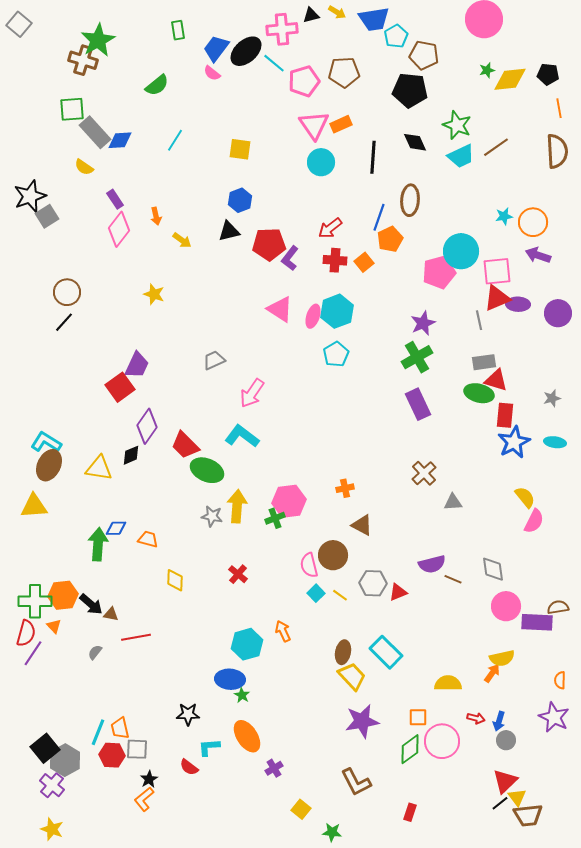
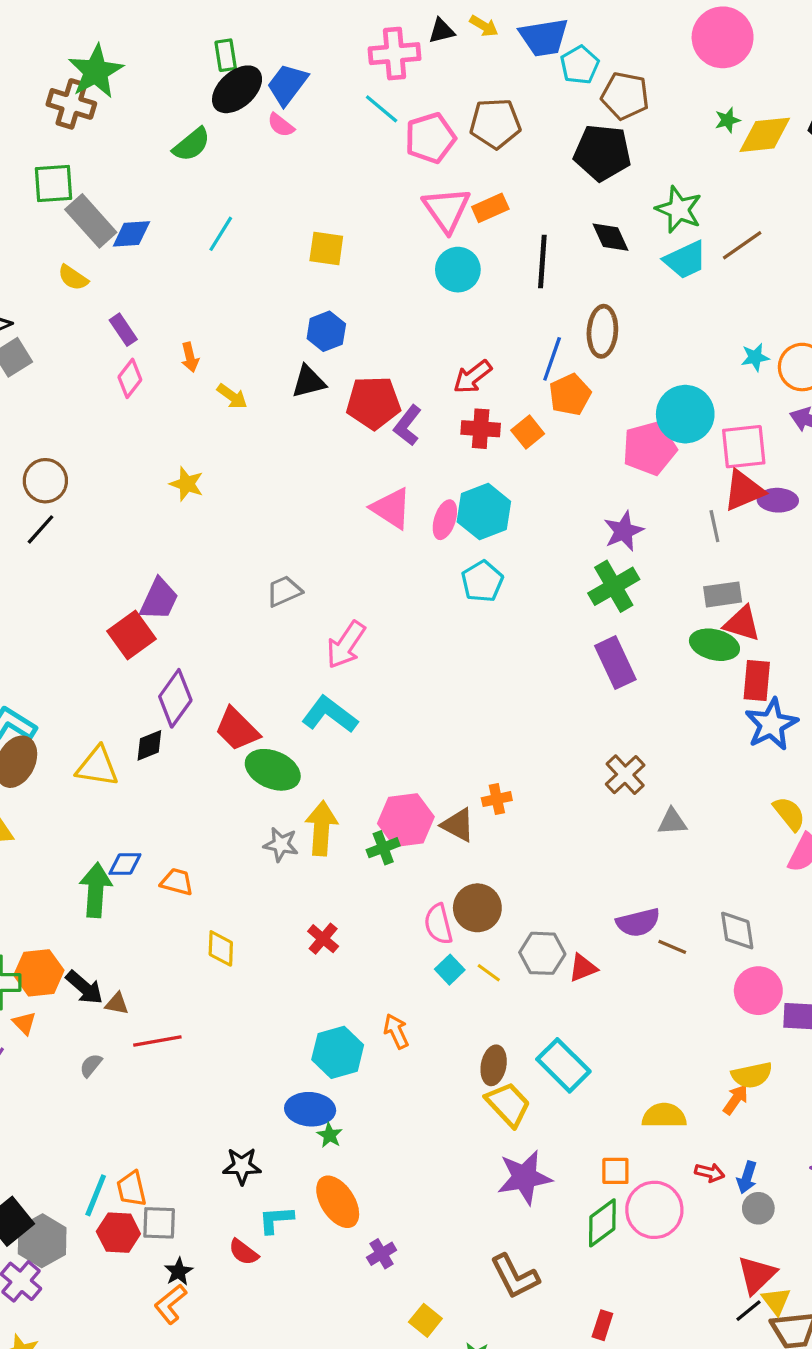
black ellipse: (246, 51) -> (237, 89), moved
pink diamond: (119, 229) -> (130, 378), size x0.7
brown triangle: (362, 525) -> (458, 825), moved

